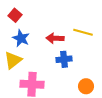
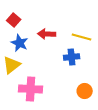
red arrow: (55, 38) -> (47, 34), moved
blue cross: (64, 59) -> (72, 57), moved

